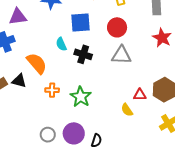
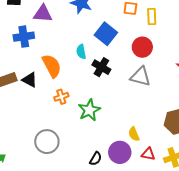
blue square: (80, 22) -> (106, 34), turned 30
orange cross: (52, 90) -> (61, 97), turned -32
red triangle: (140, 95) -> (148, 154), moved
purple circle: (74, 133) -> (120, 152), moved
gray circle: (48, 135) -> (47, 142), size x1.5

